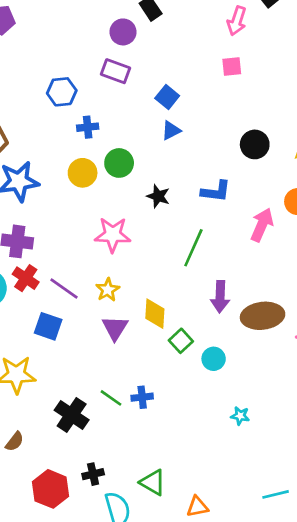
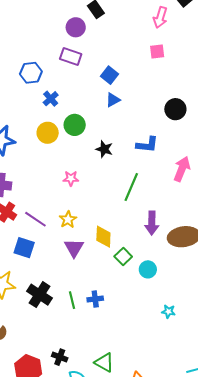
blue cross: (88, 127) -> (51, 99), turned -35
pink star: (113, 235) -> (71, 178), size x0.6
green line: (111, 398) -> (72, 300), turned 42
black cross: (72, 415) -> (40, 295), moved
black cross: (93, 474) -> (60, 357), turned 35

